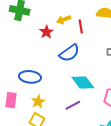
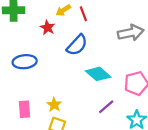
blue ellipse: (30, 77) -> (25, 62), moved
purple line: (73, 105) -> (106, 107), moved

